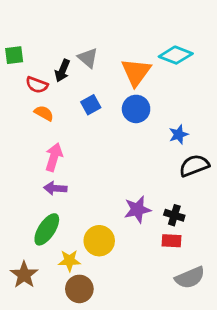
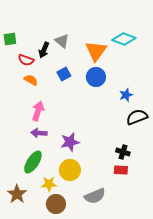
purple star: (137, 210) -> (70, 142), moved
gray semicircle: (190, 278) -> (95, 196), moved

